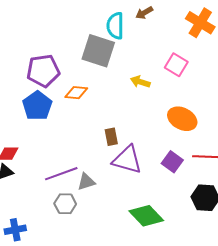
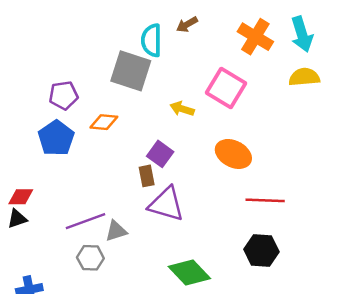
pink square: (176, 65) -> (226, 88), size x1.4
purple pentagon: (43, 71) -> (64, 95), size x0.7
purple square: (172, 162) -> (160, 154), moved

